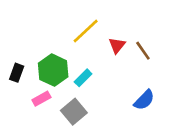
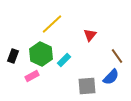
yellow line: (86, 31) -> (52, 24), moved
brown line: (143, 51) -> (117, 56), moved
gray square: (74, 112) -> (87, 86), moved, turned 36

